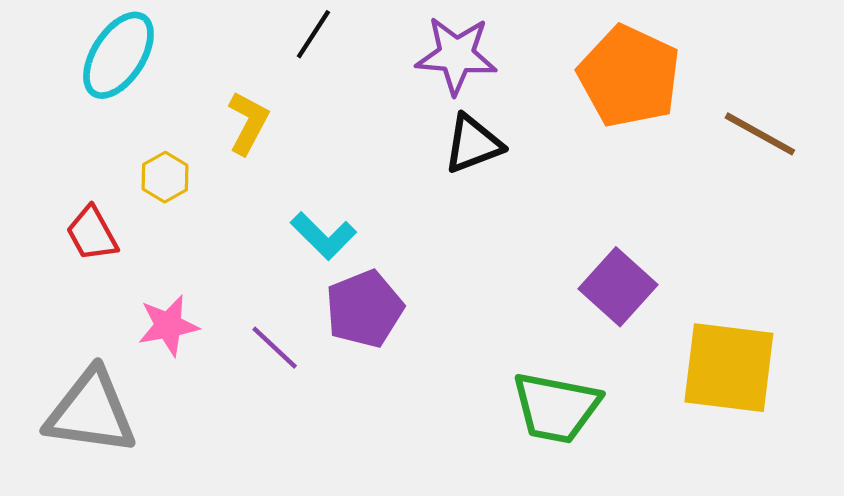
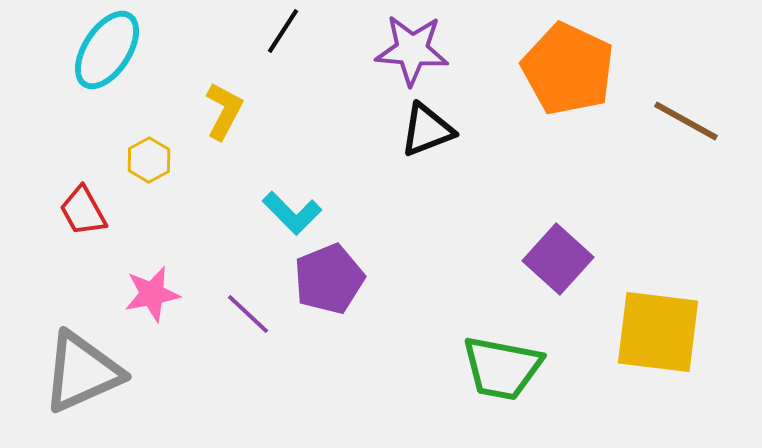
gray triangle: (91, 412) -> (82, 372), turned -32

